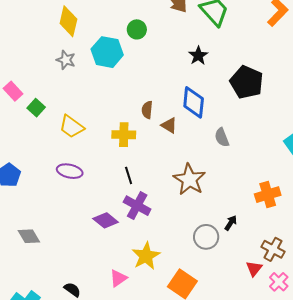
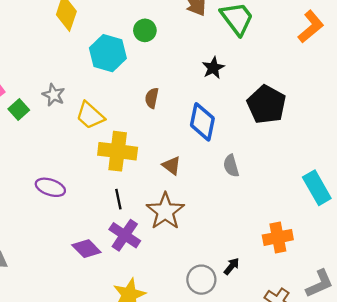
gray star: (66, 60) -> (54, 95), moved
brown semicircle: (147, 110) -> (152, 98), moved
brown triangle: (169, 125) -> (172, 166), moved
yellow trapezoid: (72, 127) -> (90, 115), moved
yellow cross: (124, 135) -> (118, 151), size x1.4
brown star: (189, 179) -> (165, 211), moved

